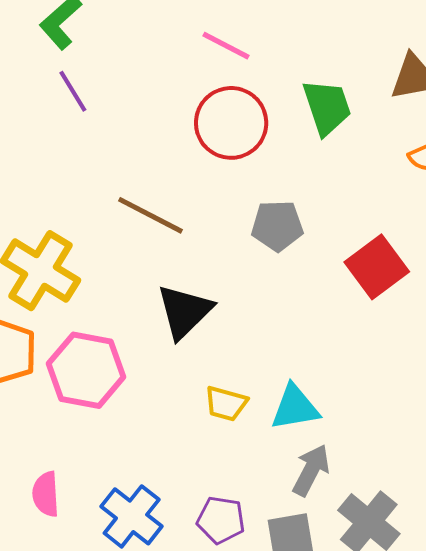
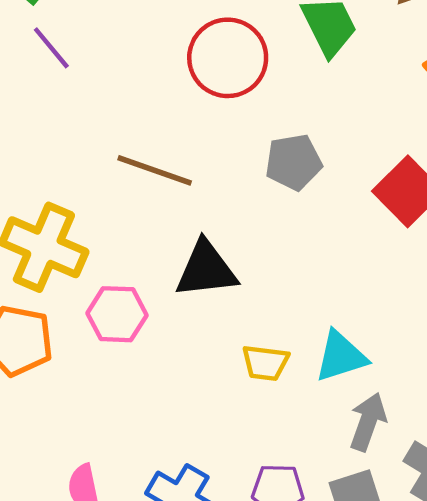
black triangle: (184, 311) -> (206, 269), turned 46
pink hexagon: (86, 370) -> (117, 314), moved, size x0.7

